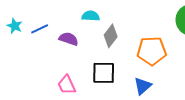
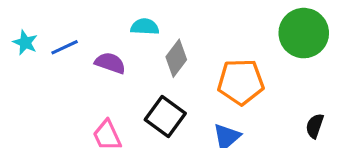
black square: (104, 73) -> (165, 116), turned 35

